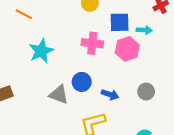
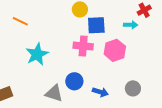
blue square: (120, 22) -> (96, 25), moved
cyan arrow: (144, 30) -> (131, 25), moved

